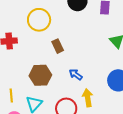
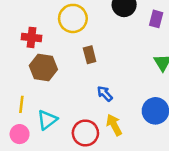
brown hexagon: (40, 75) -> (43, 68), moved
yellow arrow: (88, 98) -> (114, 125), turned -30

